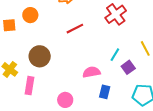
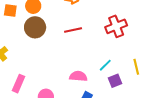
brown circle: (40, 56) -> (35, 27), moved
pink rectangle: (30, 86) -> (19, 84), moved

